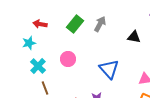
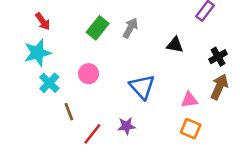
red arrow: (40, 24) -> (43, 21), moved, turned -136
cyan star: (29, 43) -> (38, 53), size x1.5
brown line: (45, 88) -> (69, 112), moved

